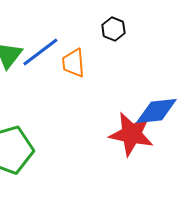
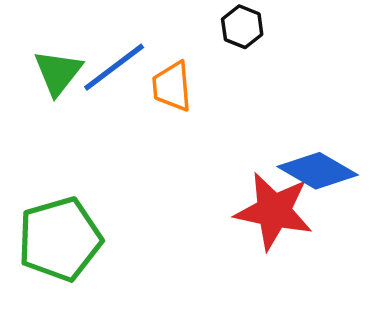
blue diamond: (156, 111) -> (318, 171), turned 36

